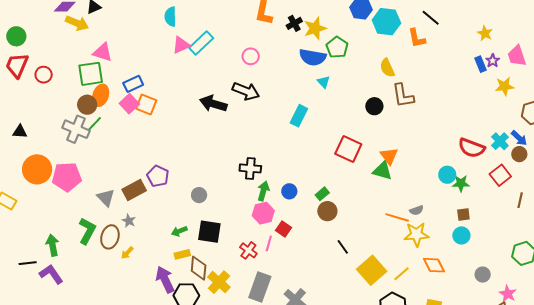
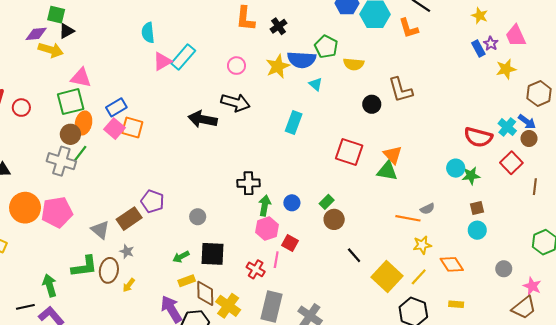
yellow star: (315, 28) -> (278, 66), moved
yellow semicircle: (387, 68) -> (354, 64), moved, turned -54
green L-shape: (87, 231) -> (84, 267), turned 60
yellow star: (416, 234) -> (422, 245), moved, size x0.7

